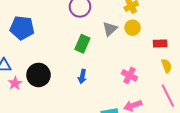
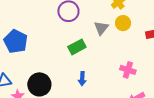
blue pentagon: (22, 28) -> (16, 41), turned 30
green rectangle: (82, 44) -> (77, 47), turned 48

